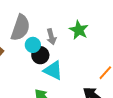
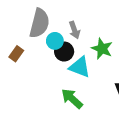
green star: (79, 30) -> (102, 49), moved

